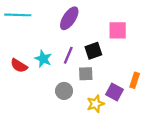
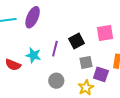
purple ellipse: (69, 18) -> (33, 17), moved
pink square: (118, 30) -> (105, 33), moved
gray square: (86, 74) -> (86, 62), moved

